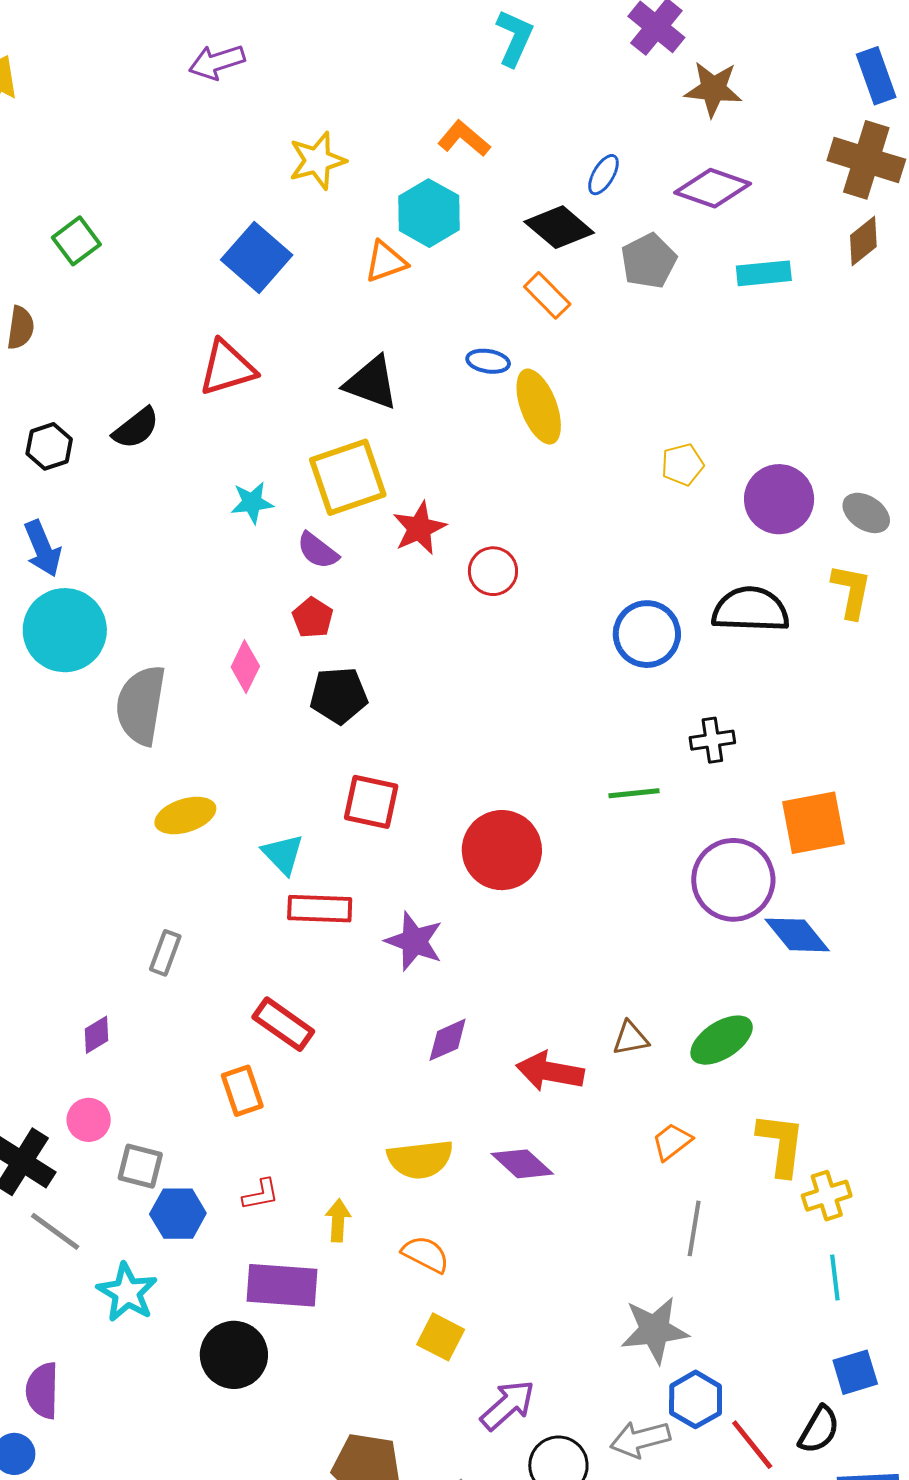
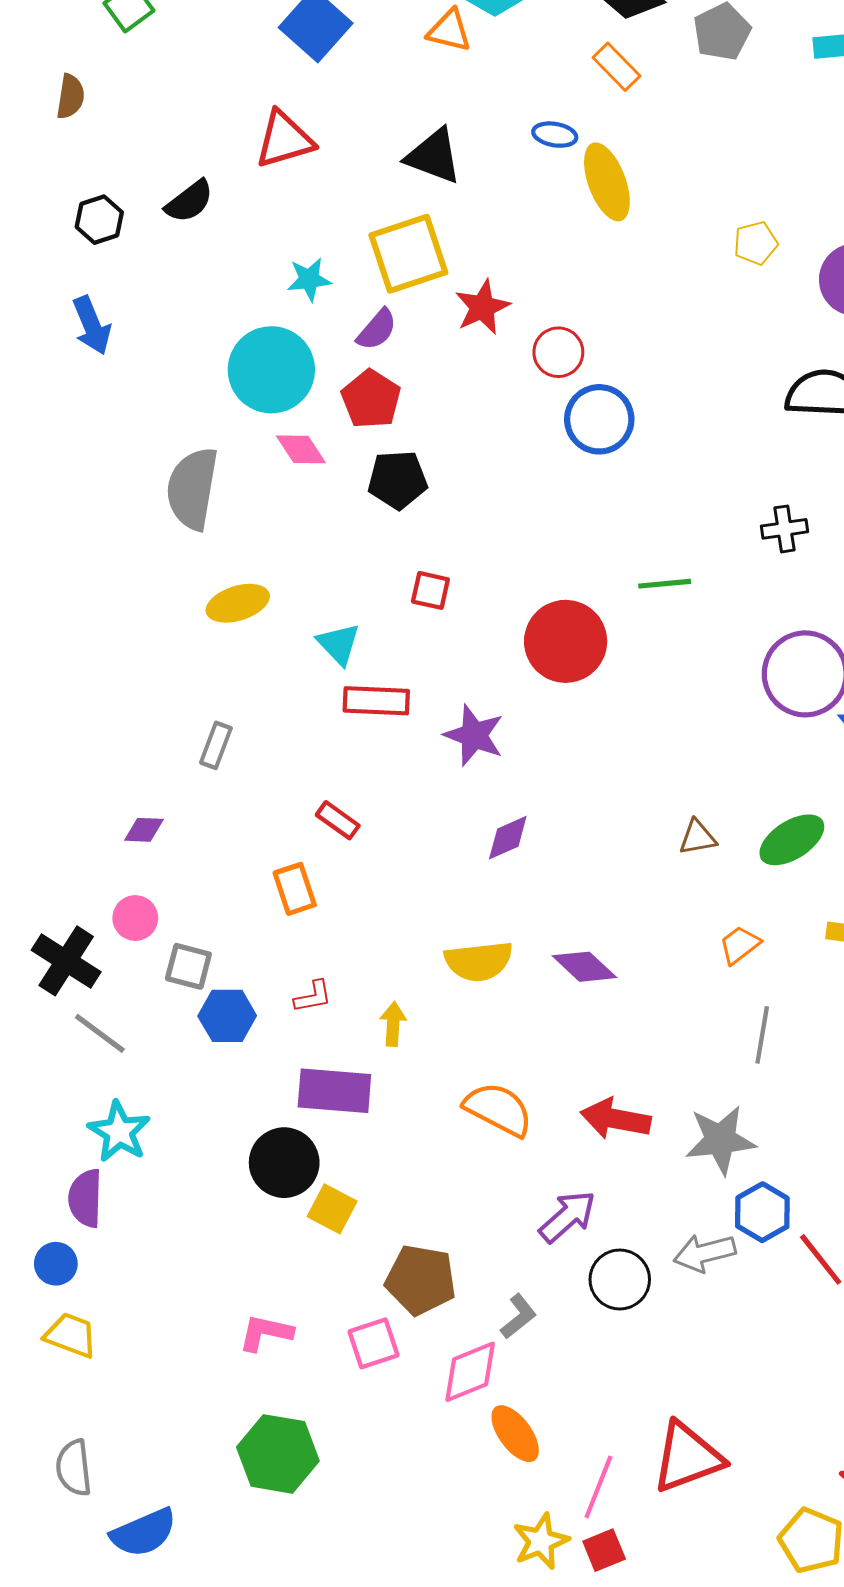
orange triangle: (386, 262) -> (449, 31), turned 33
purple semicircle: (318, 551) -> (377, 330), turned -87
red pentagon: (313, 618) -> (371, 399), size x1.4
cyan circle: (65, 630) -> (271, 370), moved
blue circle: (647, 634) -> (599, 419), moved
pink diamond: (245, 667) -> (301, 449), turned -60
green line: (634, 793) -> (665, 584), moved
red square: (371, 802) -> (430, 590), size x0.7
red rectangle: (283, 1024) -> (338, 820), size x0.7
purple diamond: (96, 1035) -> (144, 830), turned 33
red arrow: (550, 1071) -> (616, 1119), moved
orange semicircle: (426, 1254) -> (498, 1109), moved, size x1.4
cyan star: (127, 1292) -> (119, 1132), moved
yellow square: (441, 1337) -> (332, 1209), moved

